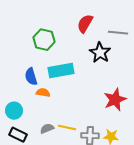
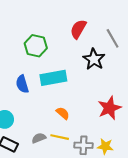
gray line: (118, 33) -> (113, 38), turned 54
orange semicircle: (43, 93) -> (63, 113), moved, turned 32

